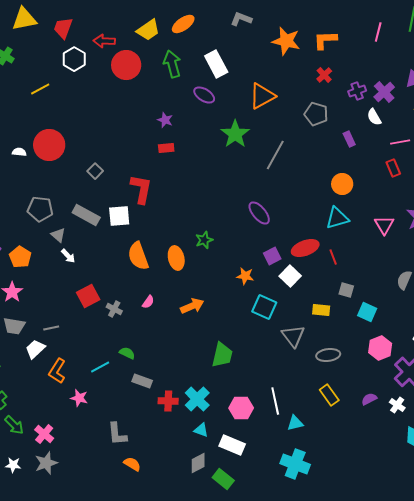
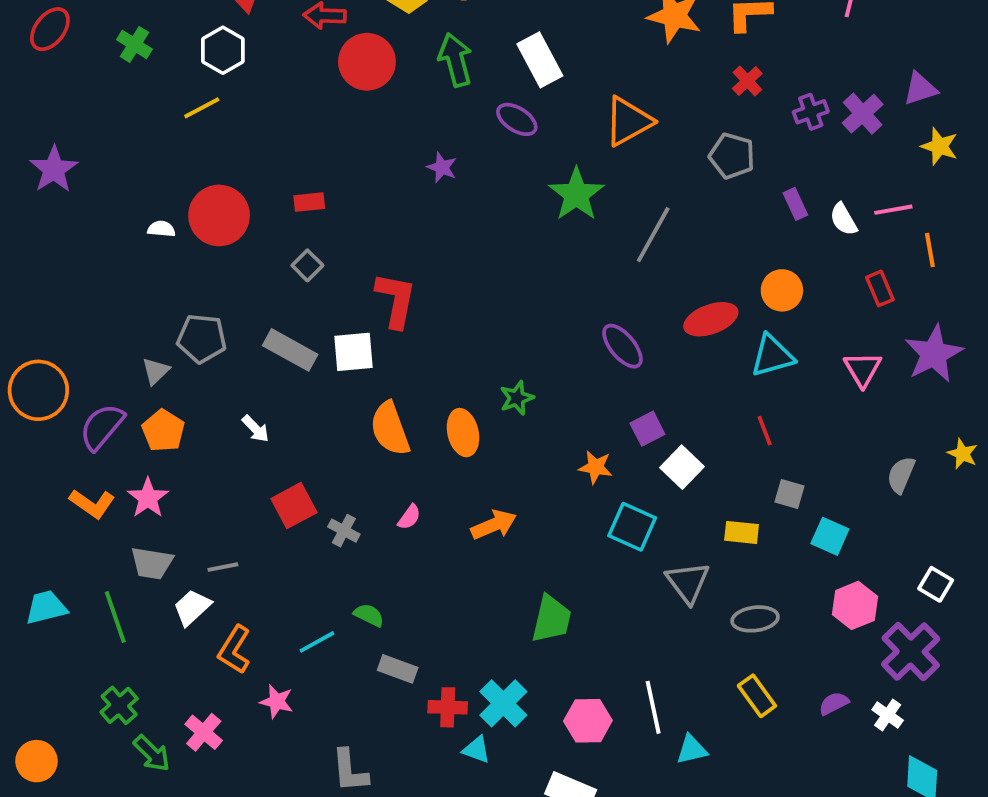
white hexagon: (74, 59) -> (223, 50), moved
white semicircle: (374, 117) -> (843, 219), moved
red rectangle: (166, 148) -> (309, 202), moved
red rectangle: (393, 168) -> (880, 288), moved
gray triangle: (58, 235) -> (156, 371), moved, turned 35
red ellipse: (305, 248) -> (711, 319), moved
cyan triangle: (201, 430) -> (476, 750), moved
pink cross: (44, 434) -> (204, 732), moved

